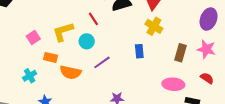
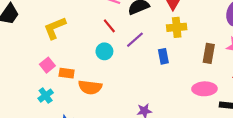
yellow cross: (154, 26) -> (177, 27), turned -30
yellow L-shape: (63, 32) -> (55, 28), moved
pink square: (33, 37) -> (47, 65), moved
purple line: (102, 62) -> (135, 40), moved

